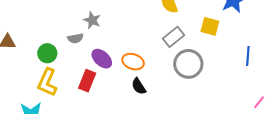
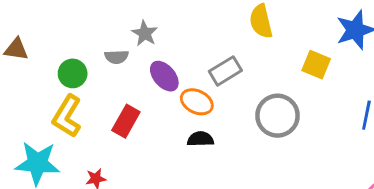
gray rectangle: (173, 37) -> (225, 71), moved
purple ellipse: (102, 59) -> (164, 76), moved
black semicircle: (139, 86) -> (200, 139), turned 114

